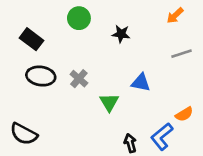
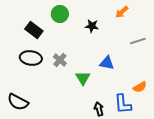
orange arrow: (175, 16) -> (122, 12), moved
black rectangle: (32, 39) -> (34, 30), moved
blue L-shape: (162, 137) -> (123, 104), turned -55

